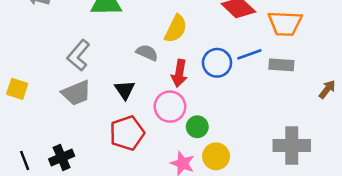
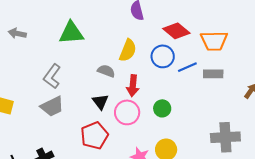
blue circle: (217, 63) -> (163, 56), moved
black triangle: (125, 90) -> (100, 102), moved
green circle: (197, 127) -> (162, 108), moved

